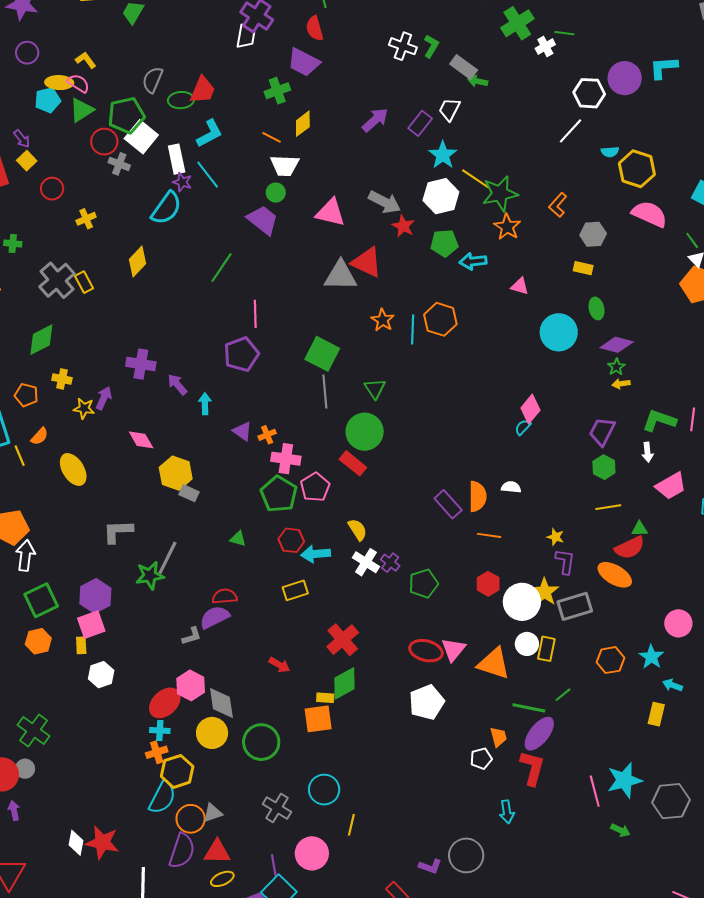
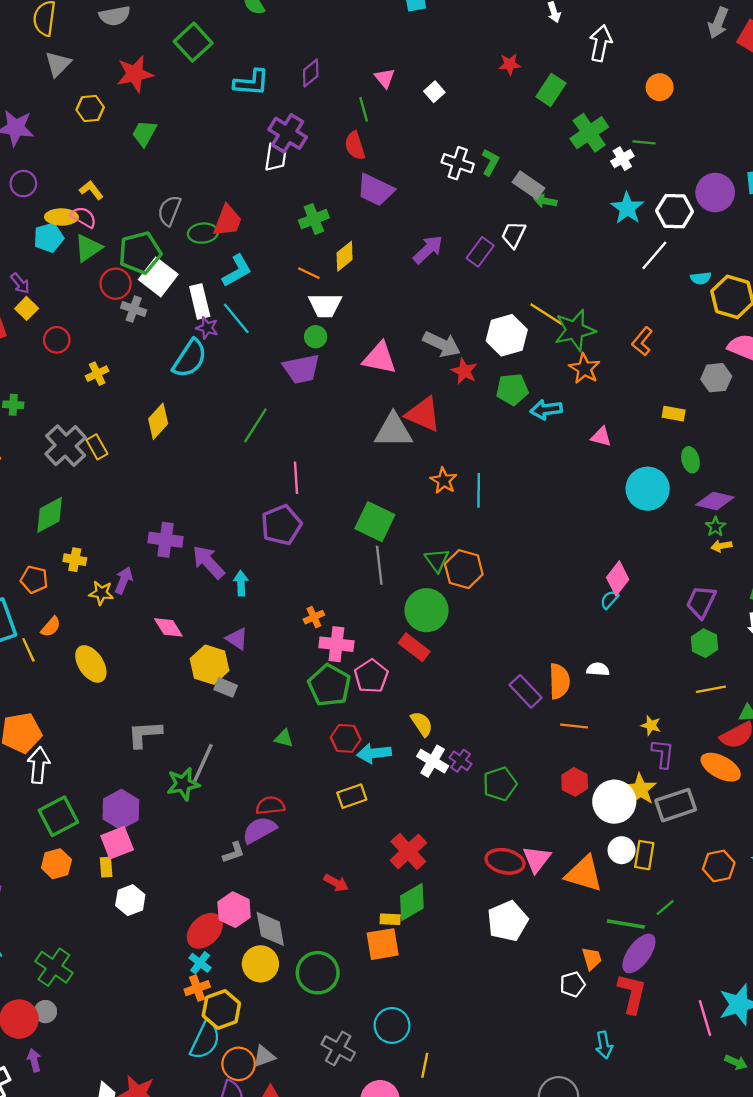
purple trapezoid: (304, 62) -> (375, 190), moved
cyan star: (443, 155) -> (627, 208), moved
purple trapezoid: (263, 220) -> (301, 369), turned 132
gray hexagon: (593, 234) -> (716, 378), moved
orange hexagon: (440, 319) -> (464, 569), moved
purple arrow: (177, 384) -> (208, 562), size x1.4
purple triangle: (242, 431) -> (237, 639), moved
cyan cross: (160, 730) -> (200, 963), turned 36

